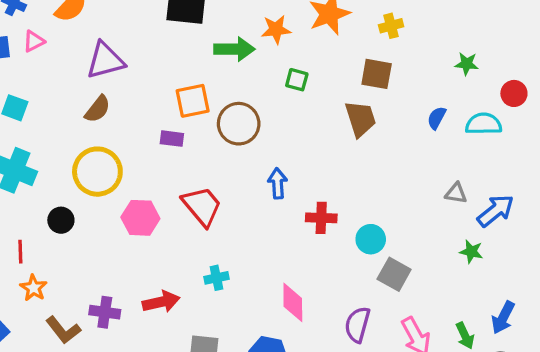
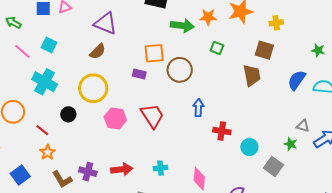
purple triangle: (105, 60) -> (106, 23), turned 30
blue semicircle: (437, 118) -> (297, 80), size x1.5
red line: (20, 252) -> (42, 130), turned -56
green star: (471, 252) -> (291, 144), moved
gray square: (394, 274) -> (273, 166), moved
cyan cross: (216, 278) -> (161, 168), moved

